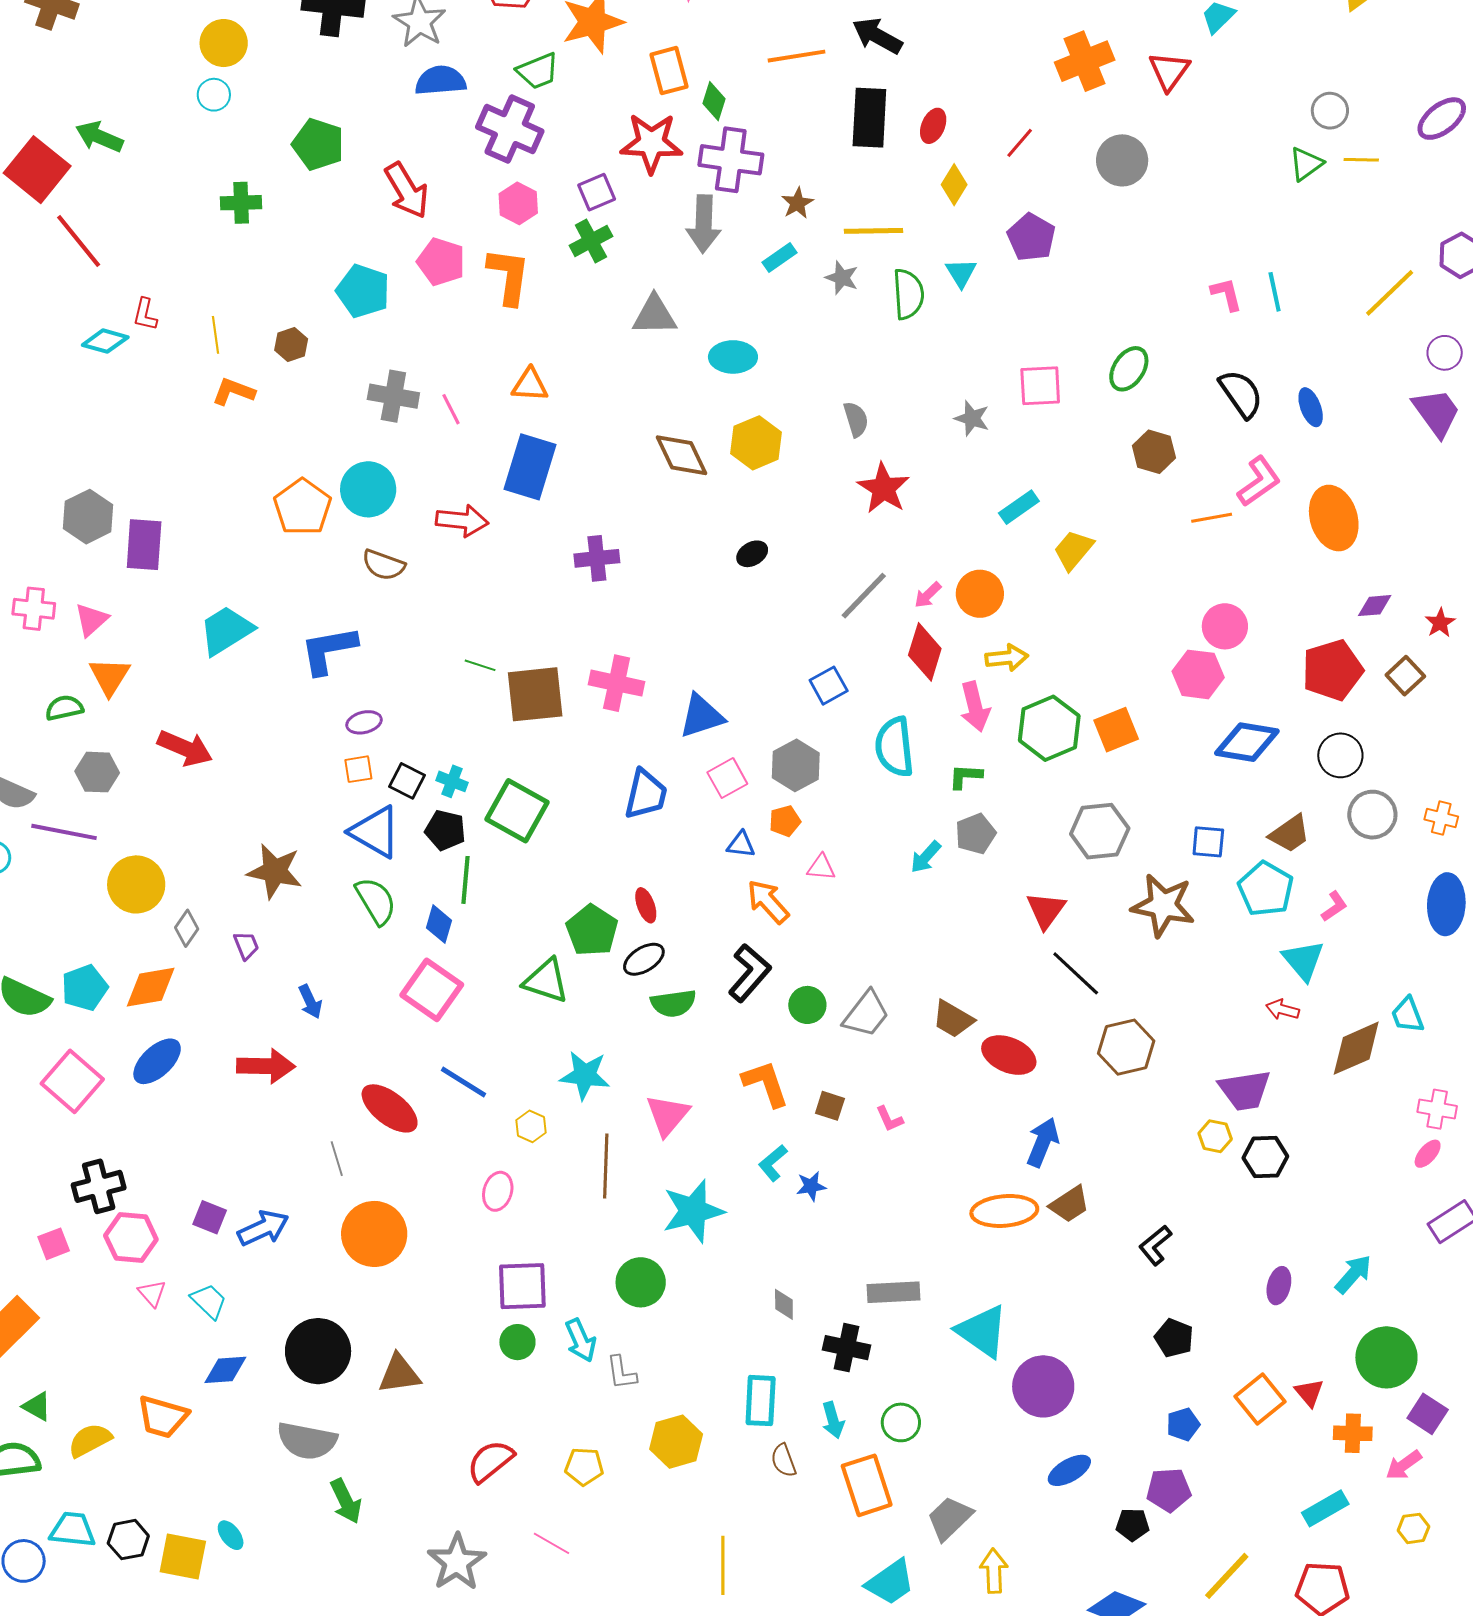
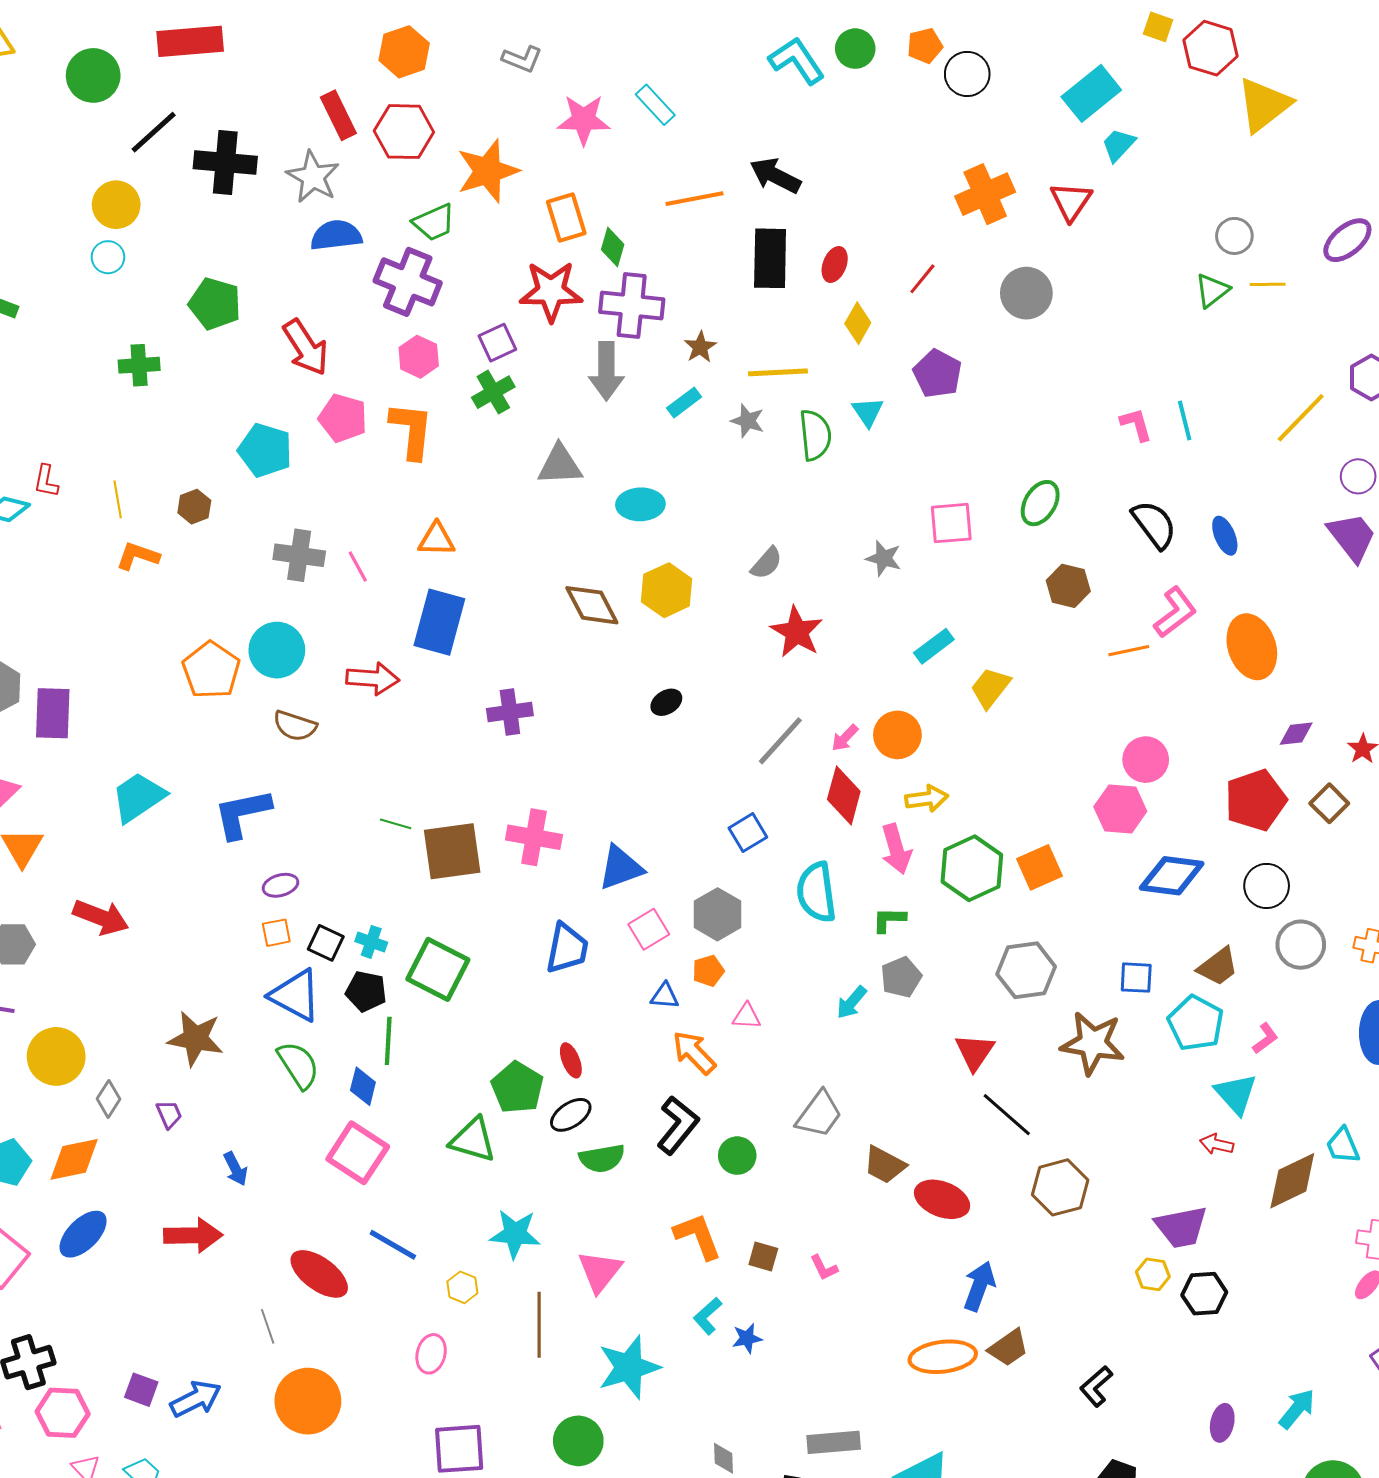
gray semicircle: (856, 419) -> (767, 563), turned 60
gray trapezoid: (866, 1014) -> (819, 1114), moved

